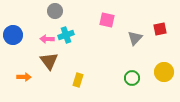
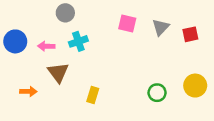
gray triangle: (135, 38) -> (161, 27), moved
pink arrow: (47, 39) -> (46, 46), moved

